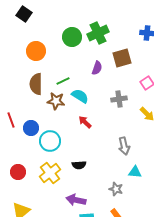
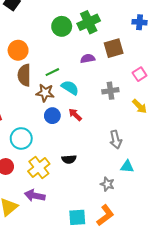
orange circle: (36, 51) -> (18, 50), moved
purple semicircle: (97, 68) -> (88, 59), turned -120
blue circle: (31, 128) -> (52, 116), moved
cyan circle: (50, 141) -> (21, 138), moved
purple arrow: (76, 200) -> (35, 196), moved

